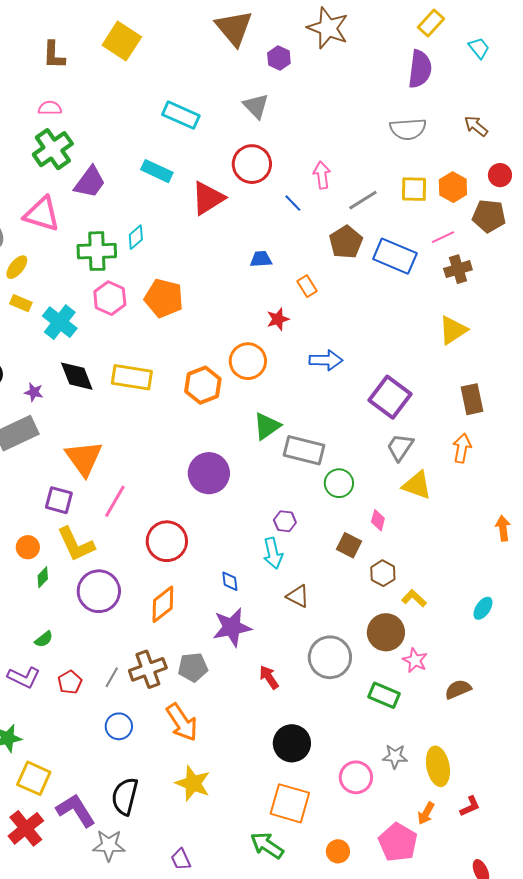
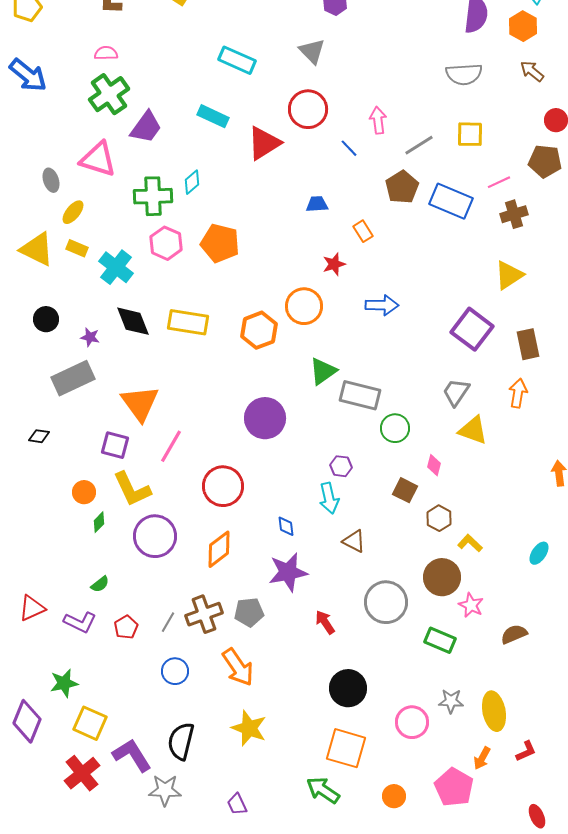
orange hexagon: (453, 187) -> (523, 26), moved
purple square: (390, 397) -> (472, 329), moved

